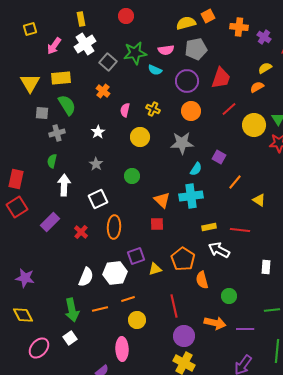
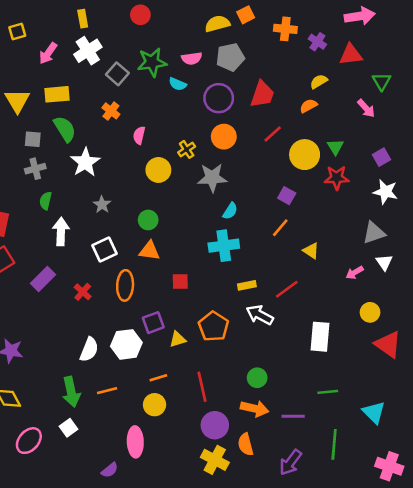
yellow cross: (153, 109) -> (187, 149), moved, turned 32
white star: (98, 132) -> (85, 162), moved, size x1.6
gray cross: (57, 133) -> (35, 169), moved
purple square: (219, 157) -> (287, 196), moved
orange triangle: (162, 200) -> (149, 251), moved, turned -36
red line: (240, 230) -> (287, 289), turned -42
white rectangle: (266, 267) -> (320, 337), size x1.6
orange semicircle: (202, 280) -> (246, 444), moved
green circle: (229, 296) -> (257, 378), moved
orange line: (128, 299) -> (158, 378), moved

